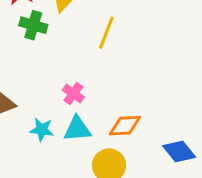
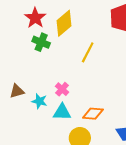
cyan star: (42, 130) -> (39, 101), moved

